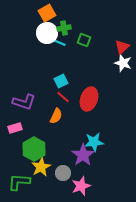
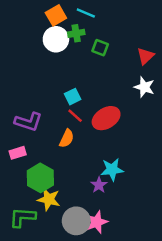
cyan line: (58, 42) -> (86, 13), moved
white star: (123, 63) -> (144, 87), moved
red ellipse: (89, 99) -> (106, 118), turned 40
purple star: (83, 155) -> (99, 185), size x0.6
yellow star: (41, 167) -> (49, 199), turned -30
gray circle: (63, 173) -> (76, 221), moved, size x1.5

